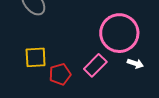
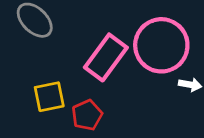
pink rectangle: (95, 65) -> (106, 57), moved, size x1.4

